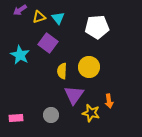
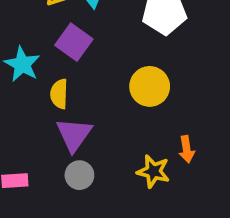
yellow semicircle: (62, 71) -> (59, 94), moved
purple triangle: (74, 95) -> (74, 134), moved

